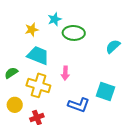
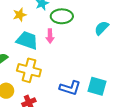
pink arrow: (65, 73) -> (50, 36), moved
cyan square: (106, 92) -> (97, 86), moved

